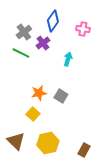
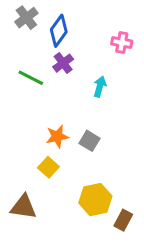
blue diamond: (53, 21) -> (59, 31), moved
gray cross: (24, 32) -> (26, 18), moved
brown triangle: (16, 141) -> (23, 207), turned -36
yellow hexagon: (48, 143) -> (95, 200), moved

